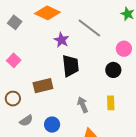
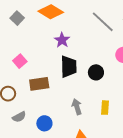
gray line: (89, 28) -> (103, 22), moved
pink square: (14, 60) -> (20, 61), moved
black circle: (113, 70) -> (96, 72), moved

